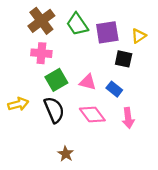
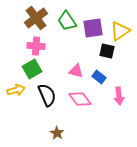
yellow triangle: (139, 36) -> (120, 31), size x1.5
green square: (56, 80) -> (32, 69), moved
pink arrow: (128, 118) -> (119, 96), moved

